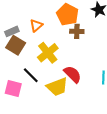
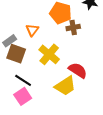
black line: (31, 75) -> (23, 80), moved
pink square: (13, 88) -> (23, 96), turned -36

